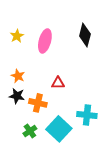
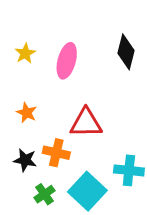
red triangle: (58, 83) -> (86, 123), size x1.6
black star: (17, 96) -> (25, 160), moved

